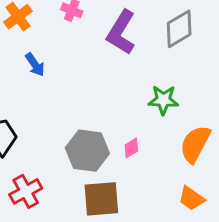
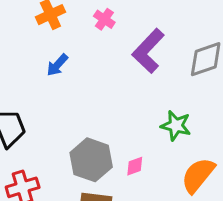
blue arrow: (35, 65) -> (57, 65), turned 65

